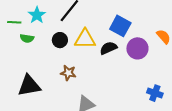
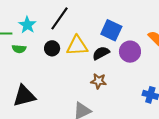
brown star: (68, 73) -> (99, 81), moved

